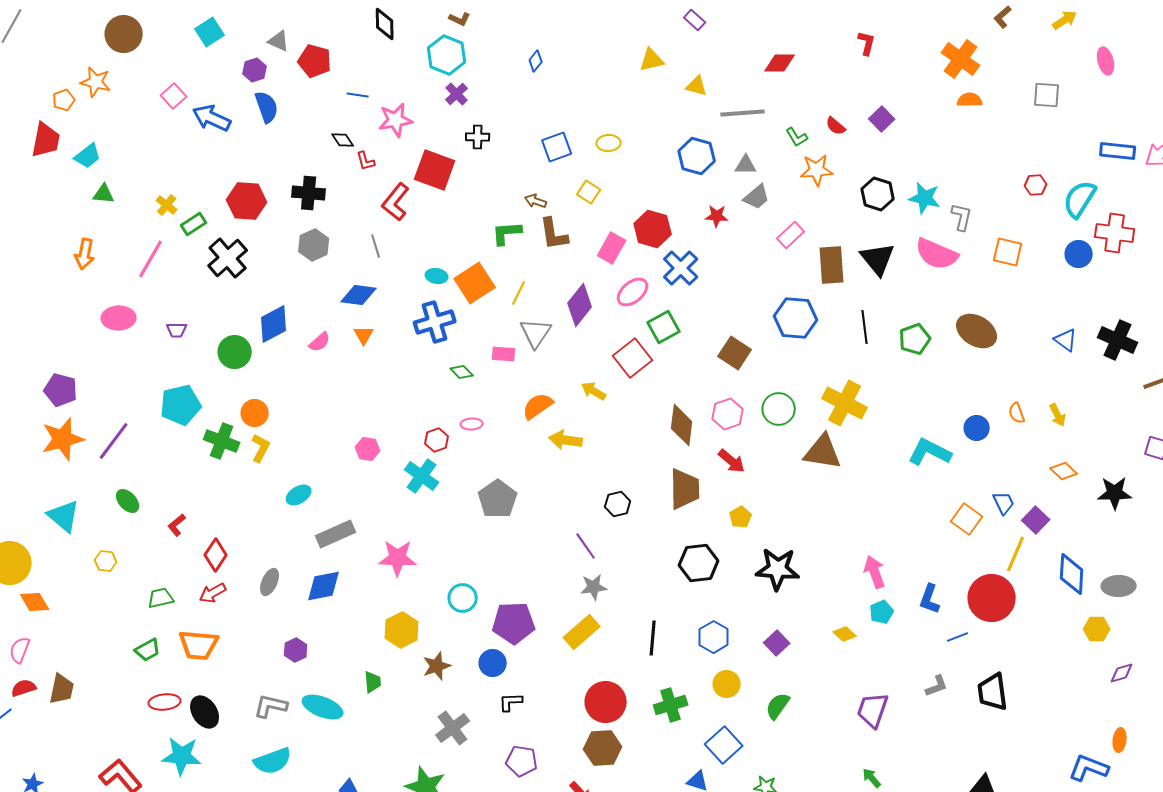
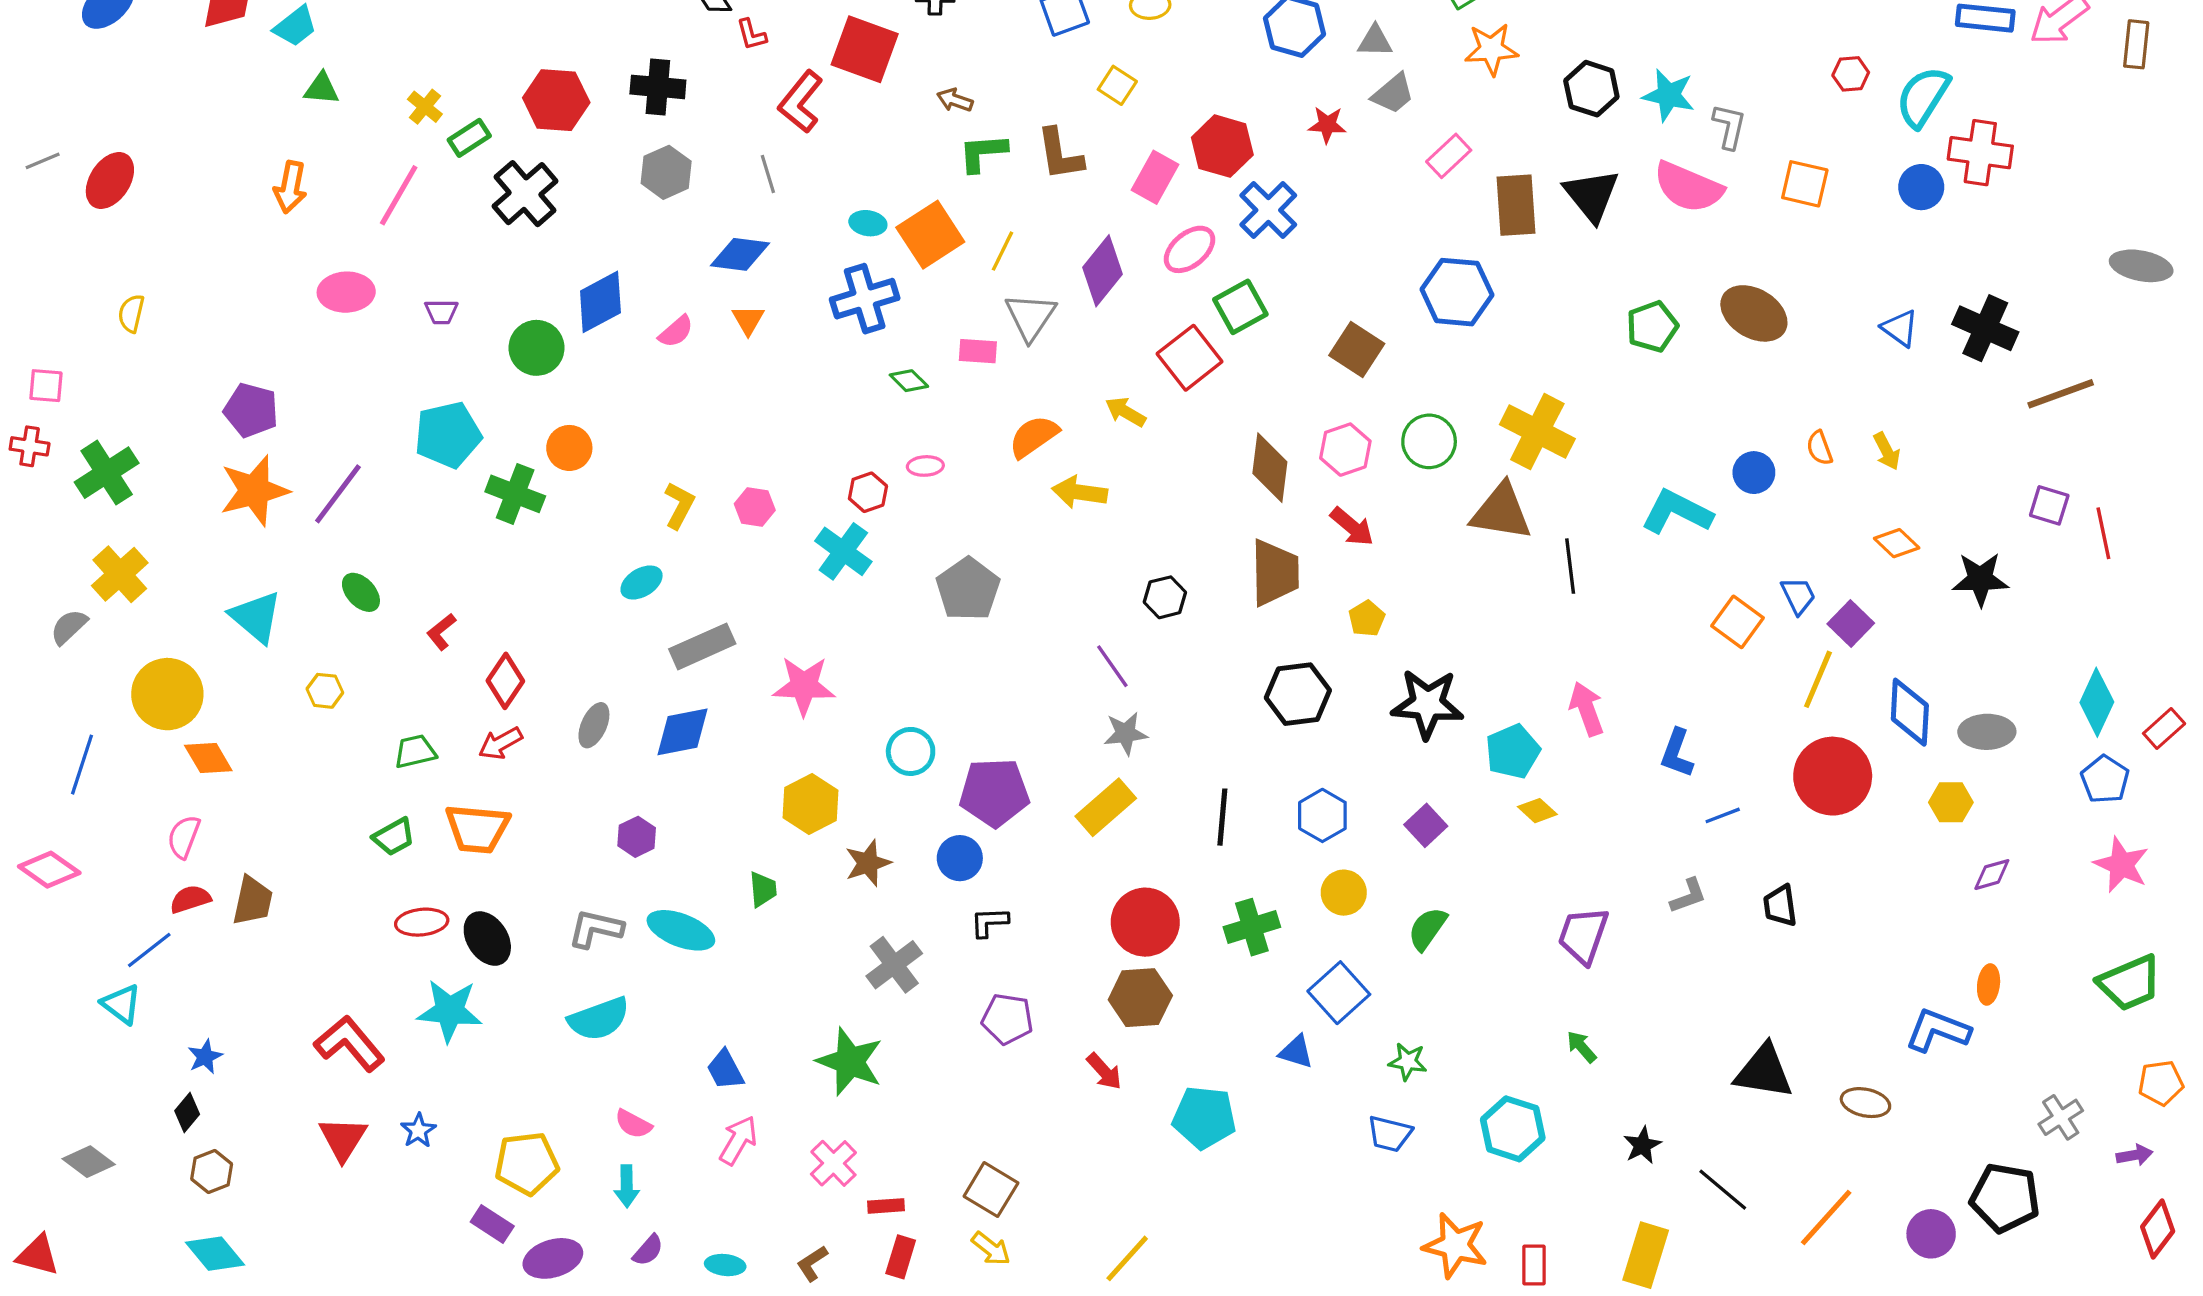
brown arrow: (536, 201) -> (955, 100), moved
black line: (865, 327) -> (1570, 566), moved
yellow L-shape: (261, 448) -> (679, 505), moved
red circle: (992, 598) -> (1833, 776), moved
cyan pentagon: (882, 612) -> (1513, 751), moved, size x1.4
black trapezoid: (993, 692) -> (1780, 906), size x0.7

